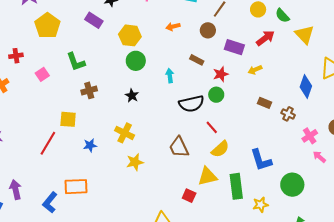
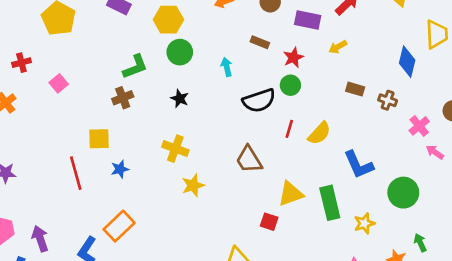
green L-shape: (76, 62) -> (135, 67), moved, turned -85
red line: (212, 127) -> (289, 129), turned 64
red line: (48, 143) -> (76, 173), turned -40
blue star: (90, 145) -> (120, 169), moved
yellow semicircle: (220, 149) -> (319, 133), moved
orange rectangle: (76, 187) -> (119, 226), turned -35

